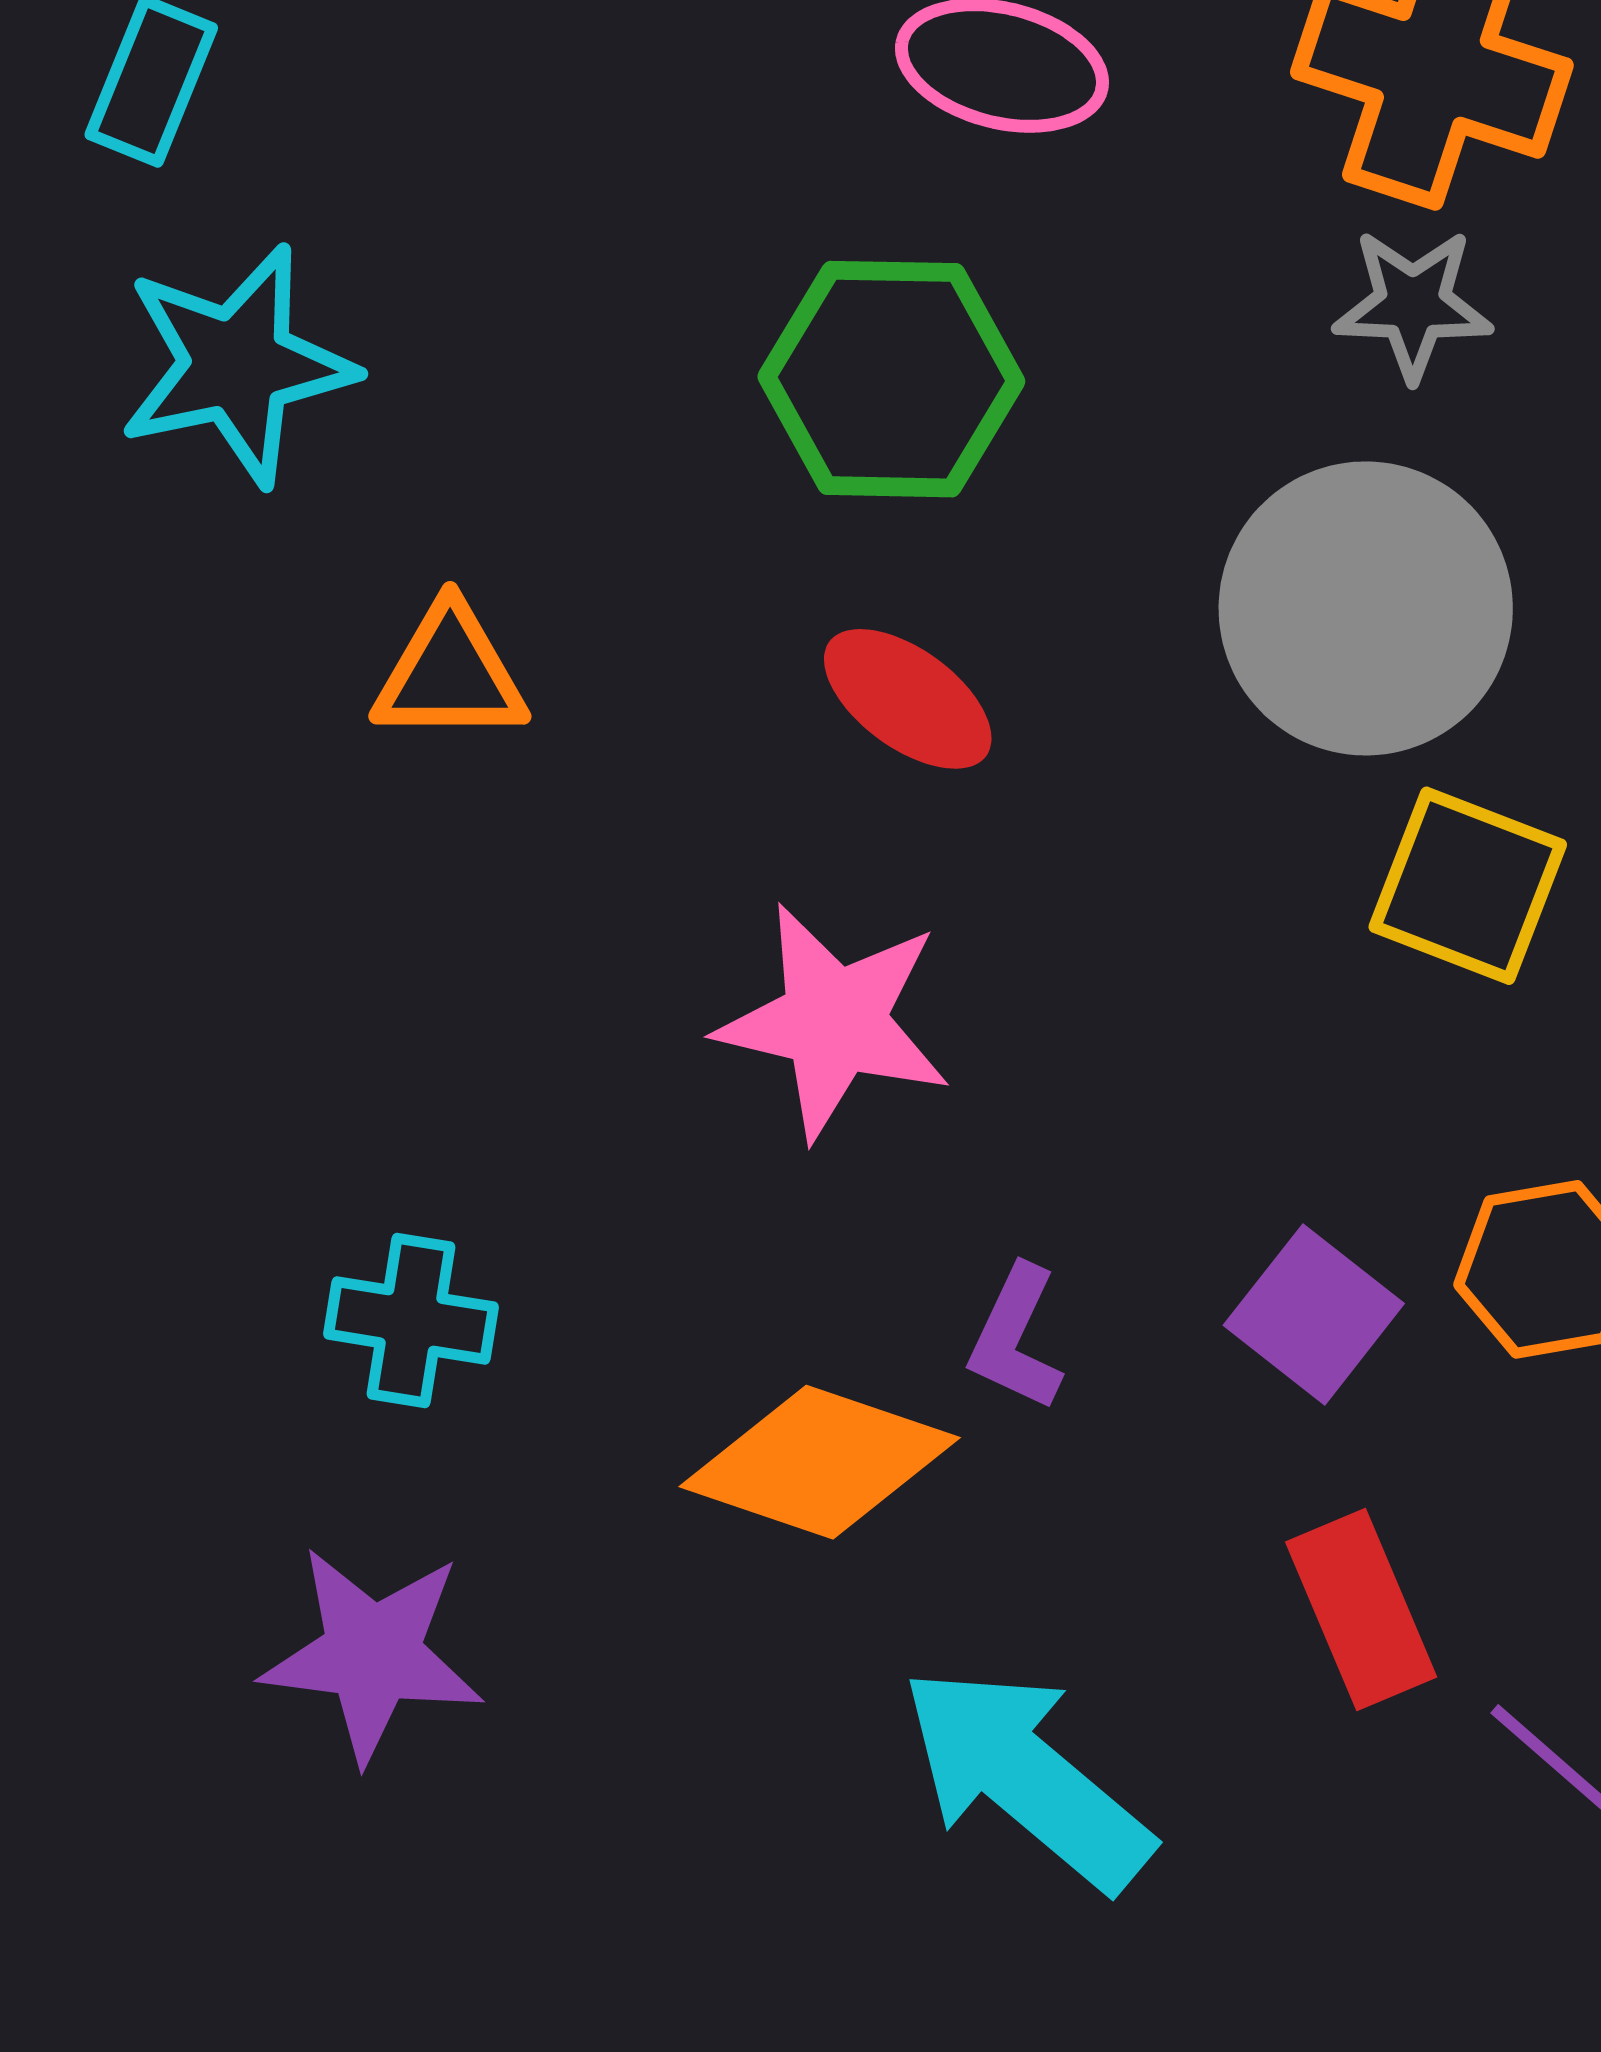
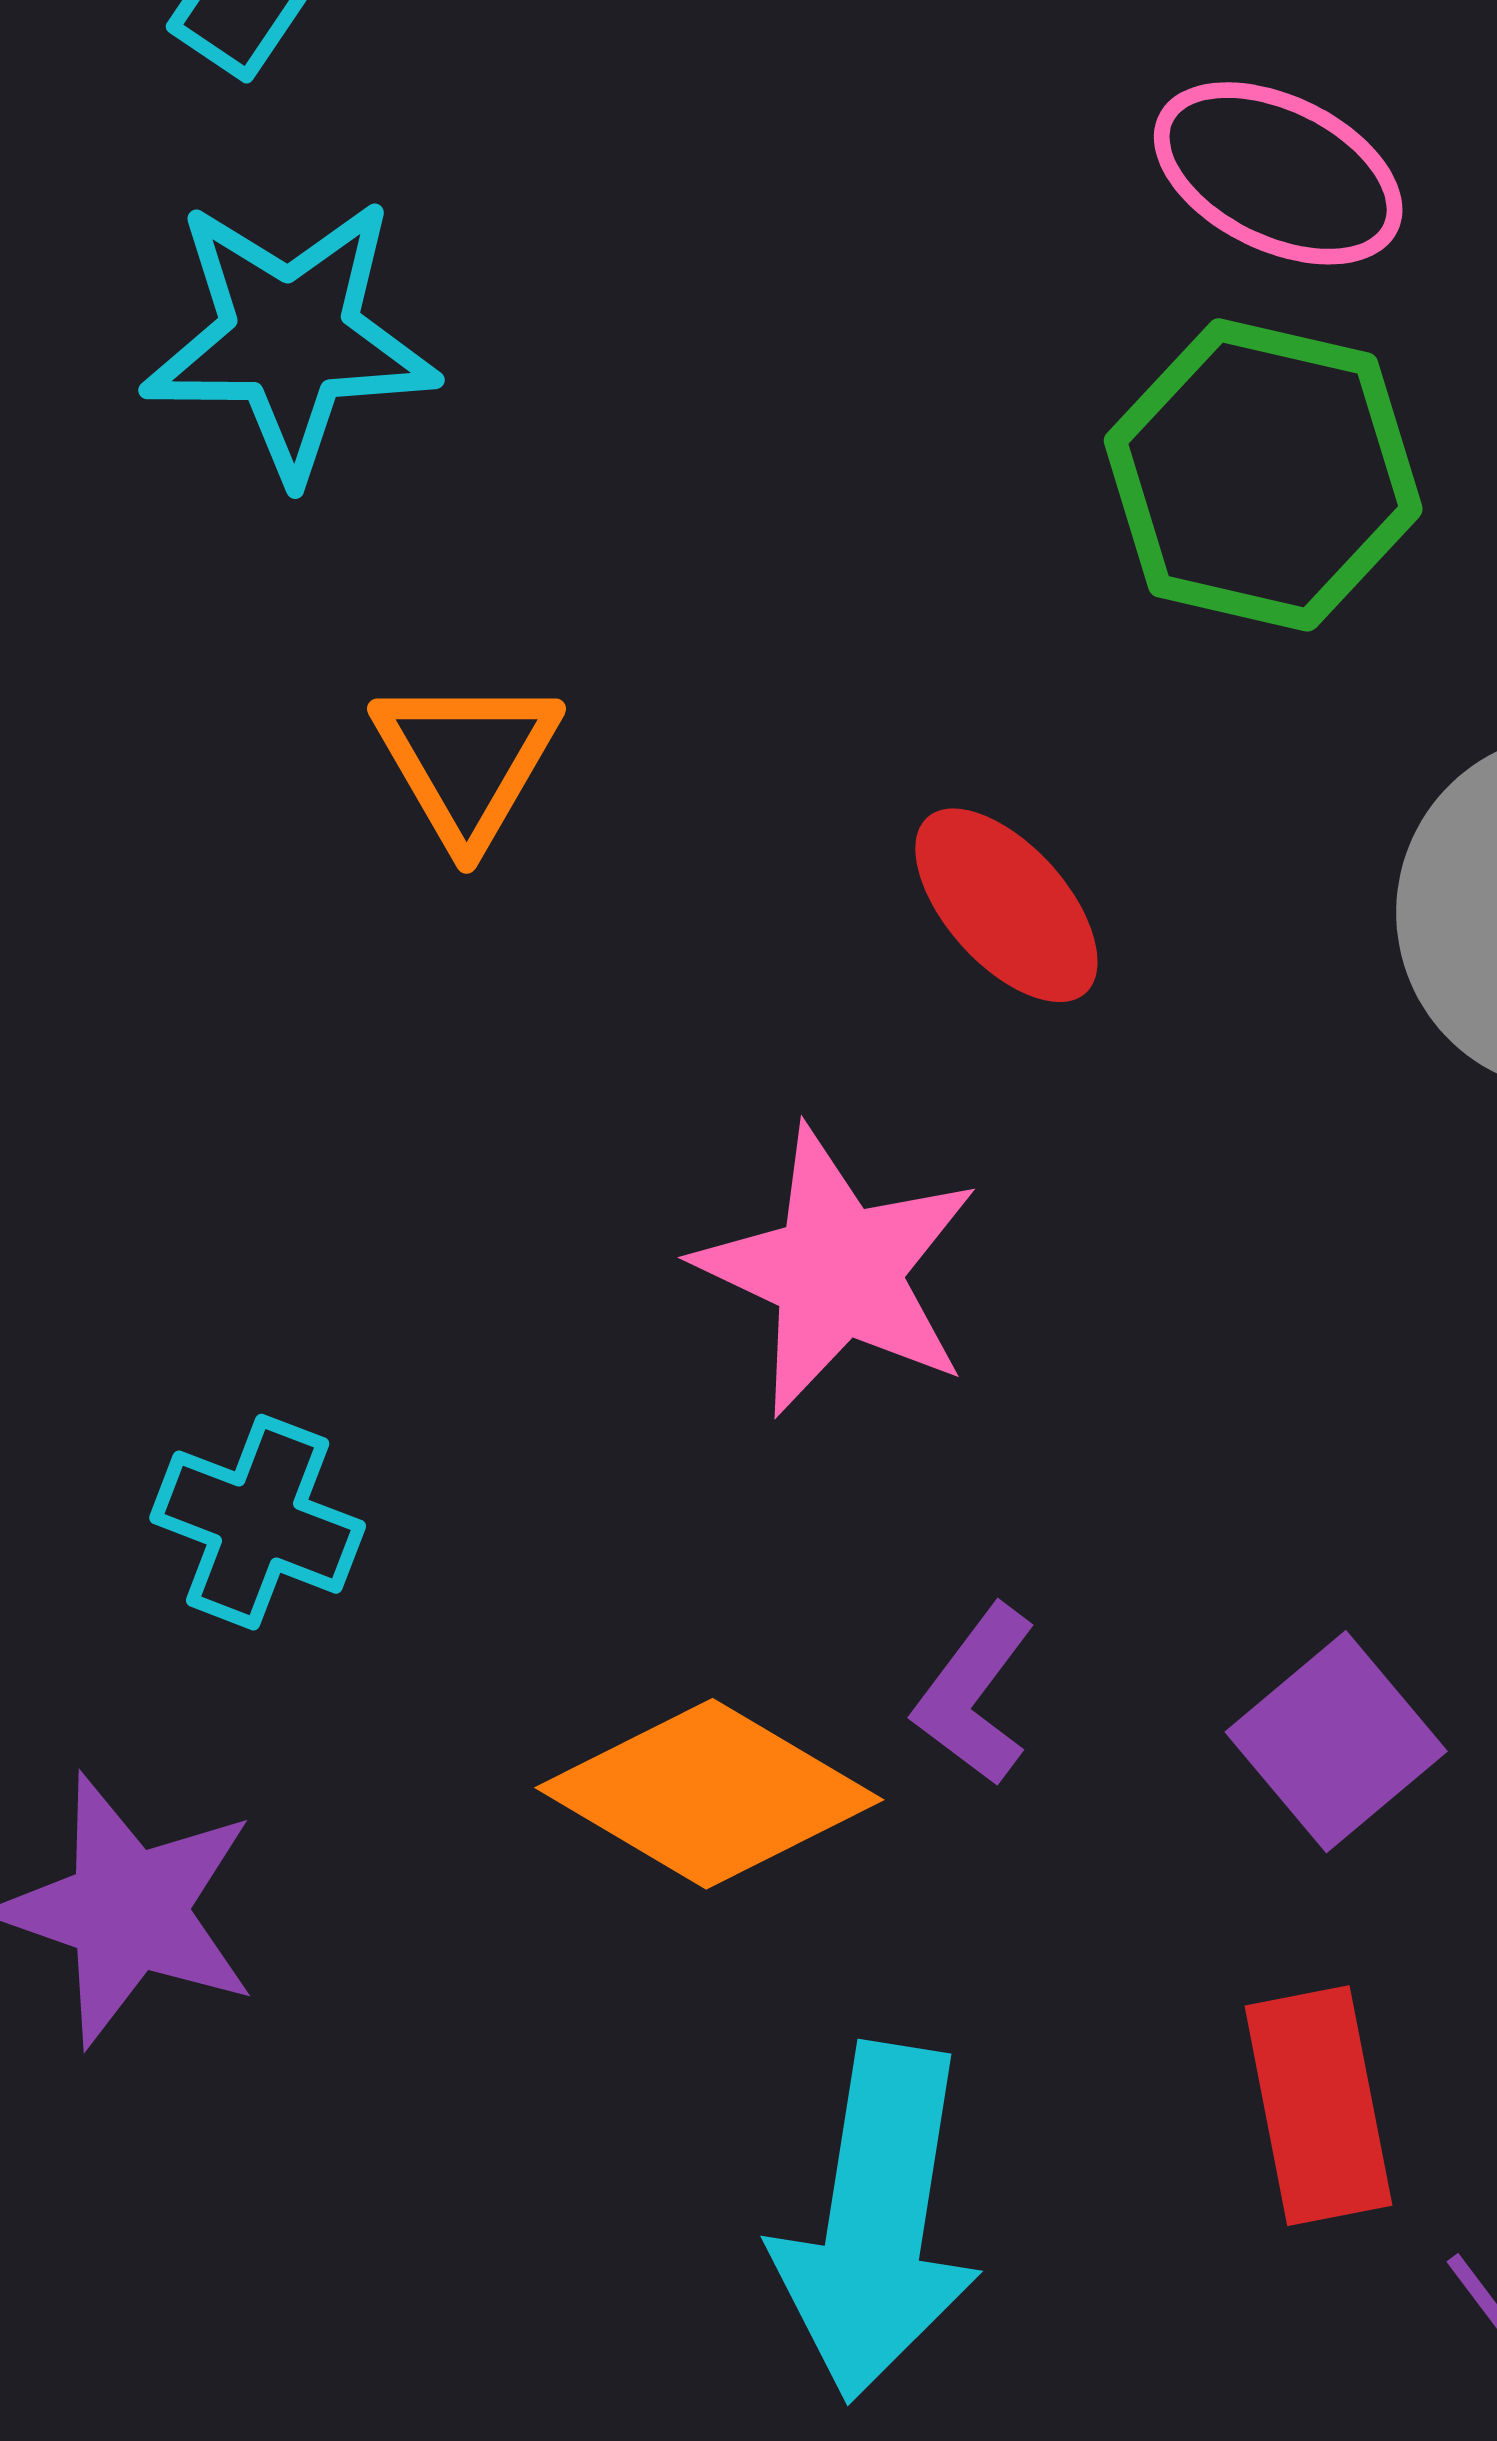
green hexagon: (891, 379) -> (1263, 475), moved
orange triangle: (450, 674) -> (467, 760), turned 48
cyan arrow: (1026, 1778) -> (877, 2222), turned -133

